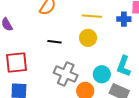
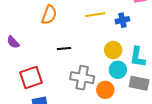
blue cross: (124, 19) -> (122, 20), moved
yellow circle: (88, 38) -> (113, 50), moved

